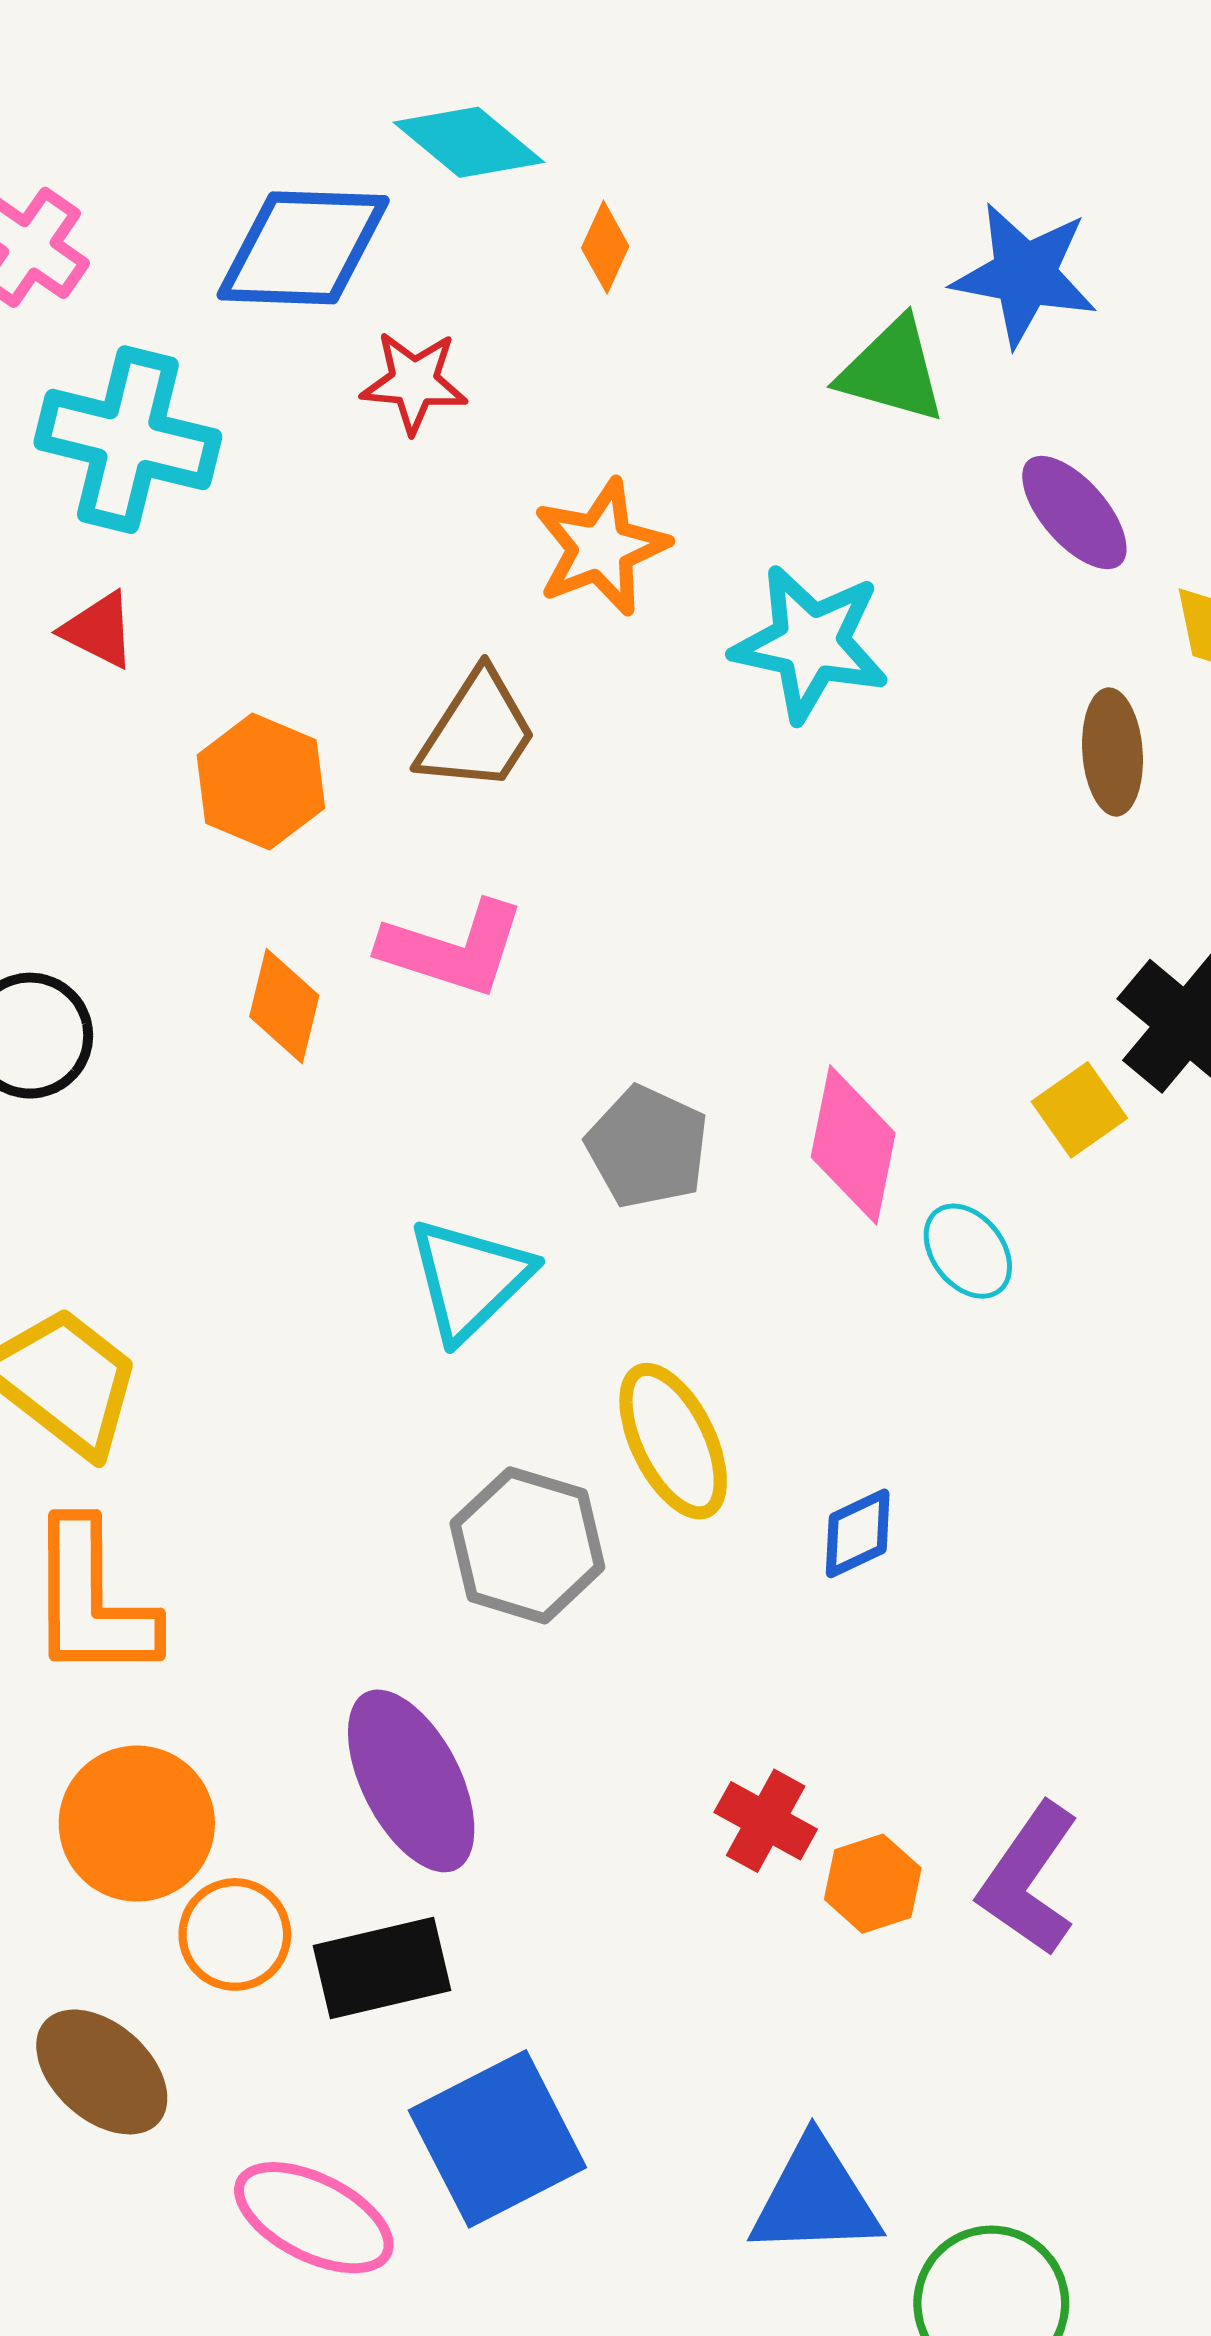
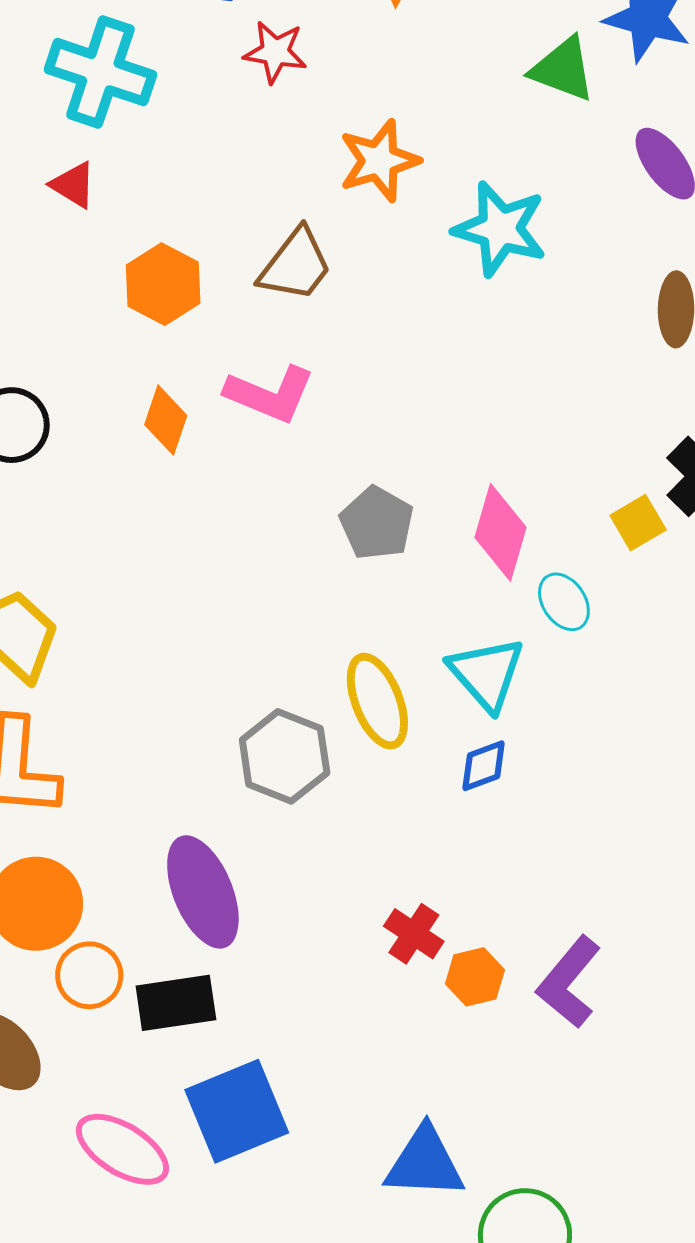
cyan triangle: (470, 1279) -> (487, 674), moved, turned -32

